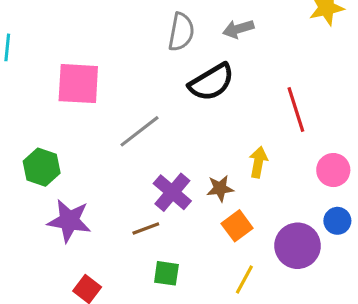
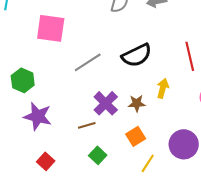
black semicircle: (212, 82) -> (137, 55), moved
orange square: (237, 226) -> (136, 136), moved
green square: (166, 273) -> (98, 155), turned 30

